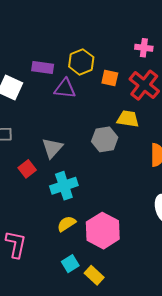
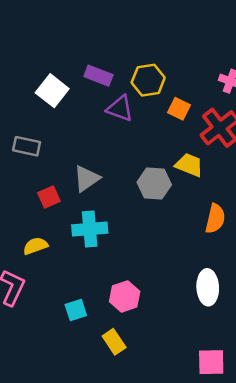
yellow semicircle: (66, 224) -> (35, 246), moved
pink hexagon: (103, 231) -> (125, 296), size x0.7
cyan square: (70, 264) -> (76, 310), moved
yellow rectangle: (94, 275) -> (114, 342), moved

